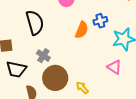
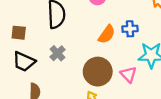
pink triangle: (114, 67) -> (128, 74), moved
brown circle: (55, 78) -> (98, 72), moved

